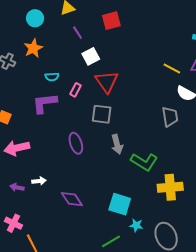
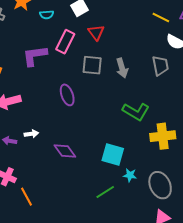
cyan semicircle: (52, 77) -> (47, 15), moved
red triangle: (107, 82) -> (96, 32), size x0.7
pink rectangle: (75, 90) -> (65, 42), size x1.6
gray arrow: (117, 144) -> (122, 68), moved

